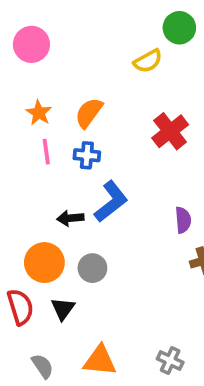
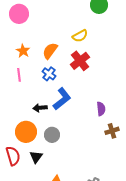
yellow semicircle: (148, 61) -> (80, 36), moved
red cross: (170, 131) -> (80, 61), moved
pink line: (46, 152) -> (19, 75), moved
blue cross: (87, 155) -> (49, 74), turned 32

